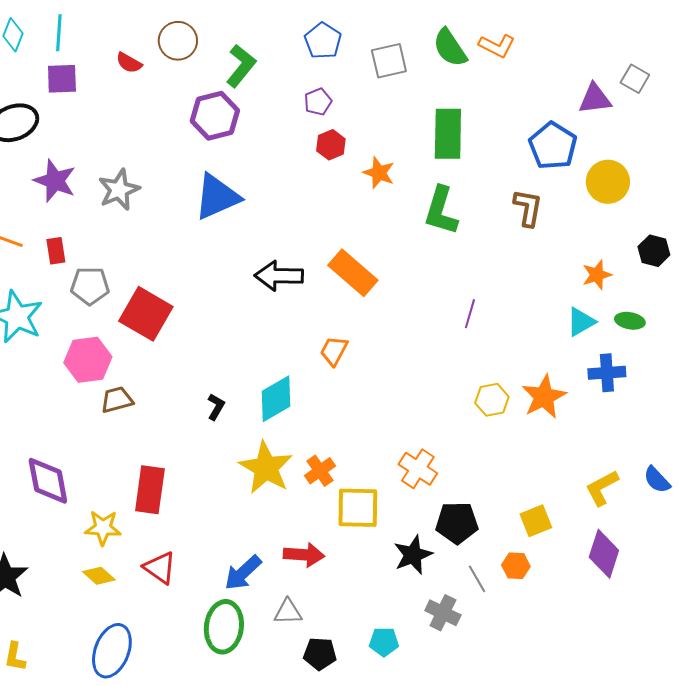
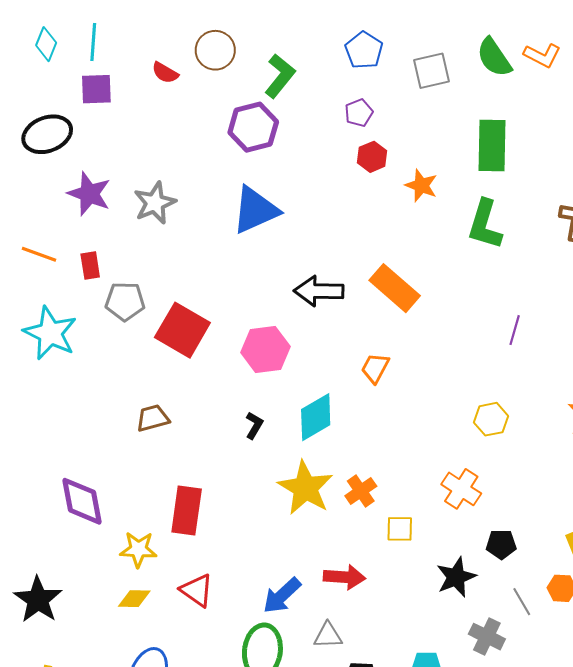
pink hexagon: (88, 360) -> (265, 350), moved
yellow hexagon: (492, 400) -> (491, 419), moved
yellow square: (358, 508) -> (400, 529), size x0.6
black pentagon: (457, 523) -> (501, 544), size x0.7
yellow diamond: (99, 576) -> (134, 599), turned -40

